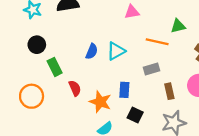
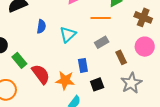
blue semicircle: (92, 51) -> (41, 26), moved
red semicircle: (75, 88) -> (41, 74), size x1.5
black square: (135, 115) -> (97, 84), turned -32

